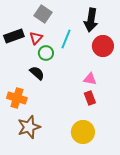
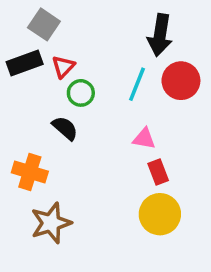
gray square: (43, 14) -> (44, 24), moved
cyan line: (66, 39) -> (137, 84), moved
pink triangle: (90, 79) -> (144, 139), moved
yellow circle: (83, 132) -> (160, 214), moved

